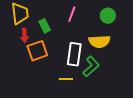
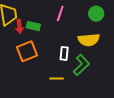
green rectangle: (45, 26) -> (33, 26), turned -48
red arrow: (25, 35) -> (19, 26), moved
white rectangle: (74, 54) -> (64, 53), size x0.6

